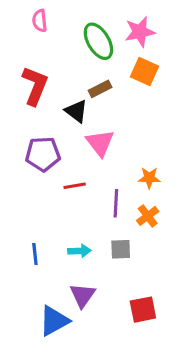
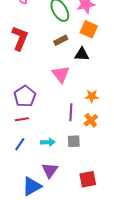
black triangle: (76, 111) -> (82, 54), moved, turned -35
purple pentagon: (43, 154) -> (25, 96), moved, turned -30
red line: (75, 186) -> (22, 119), moved
blue line: (35, 254) -> (20, 144), turned 40

